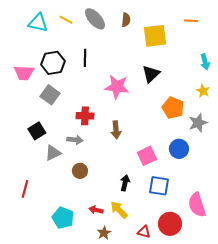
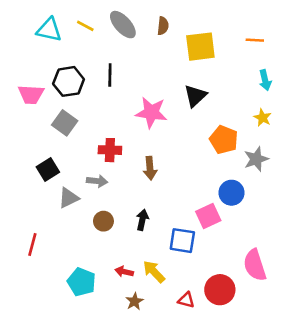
orange line: (191, 21) -> (255, 40), moved
pink square: (147, 156) -> (208, 216), moved
black arrow: (125, 183) -> (142, 220), moved
blue square: (159, 186) -> (182, 241), moved

